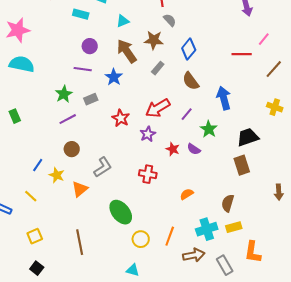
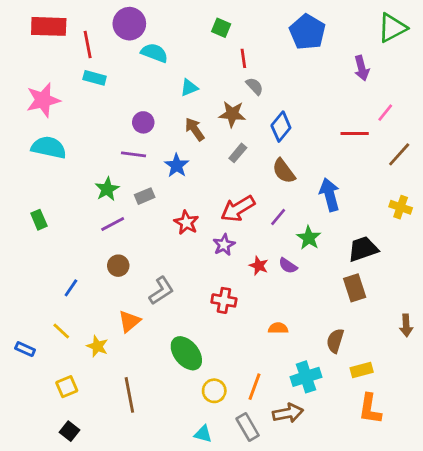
cyan rectangle: (81, 14) -> (95, 78), moved
brown arrow: (127, 51) -> (195, 129), size x0.7
yellow star: (57, 175) -> (97, 346), moved
orange semicircle: (187, 194) -> (278, 328), turned 32
yellow rectangle: (234, 227) -> (362, 370), moved
gray rectangle: (225, 265) -> (248, 427), moved

